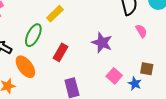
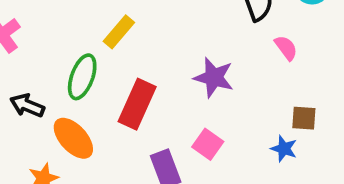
red rectangle: (61, 52) -> (137, 104), size x1.4
pink square: (114, 76) -> (208, 144), moved

